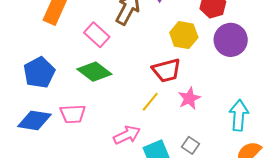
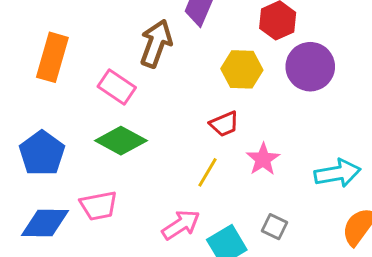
red trapezoid: (166, 70) -> (224, 124), size x0.7
cyan arrow: (239, 115) -> (338, 173), turned 84

